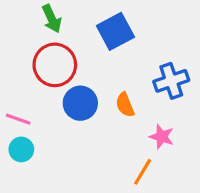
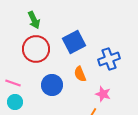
blue square: (115, 31) -> (74, 42), moved
blue circle: (80, 103) -> (52, 85), moved

